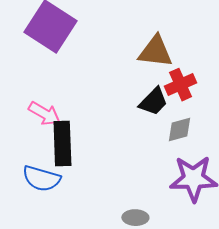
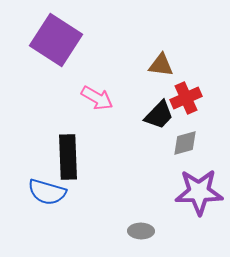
brown triangle: (155, 52) -> (161, 65), size x0.7
pink arrow: (44, 114) -> (97, 98), moved

